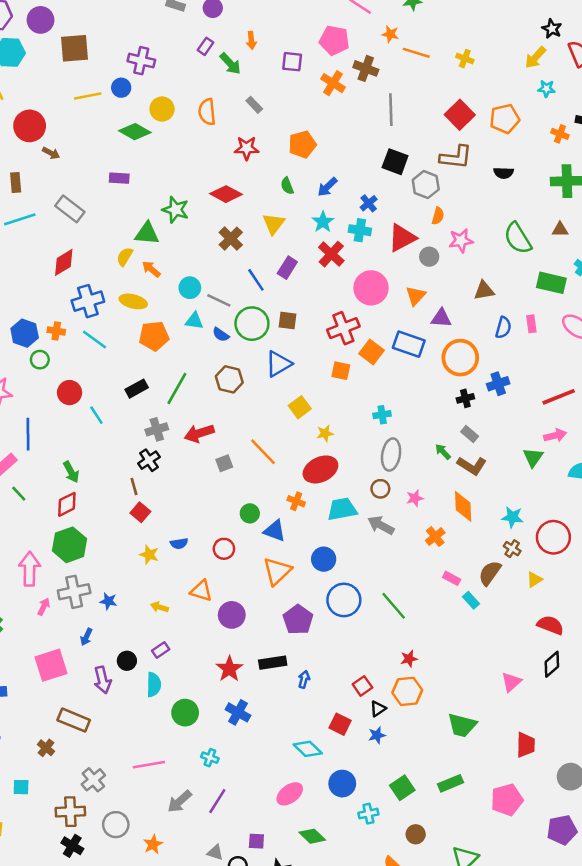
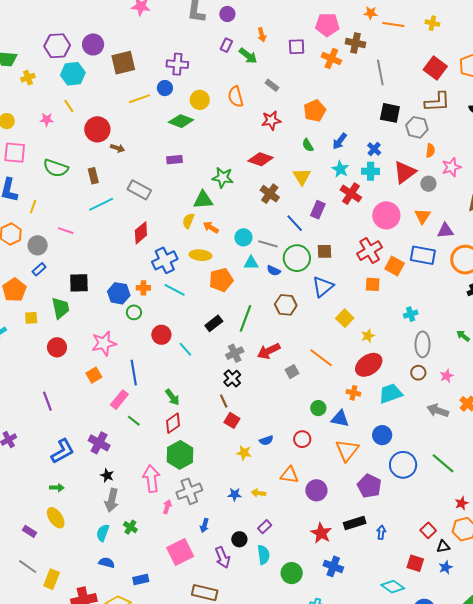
gray arrow: (381, 525) -> (438, 411), moved
blue star: (108, 601) -> (235, 494), moved
black triangle: (378, 709) -> (443, 546), turned 32

